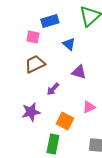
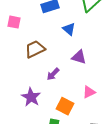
pink square: (33, 37) -> (14, 22), moved
purple star: (31, 112) -> (31, 97), turned -30

